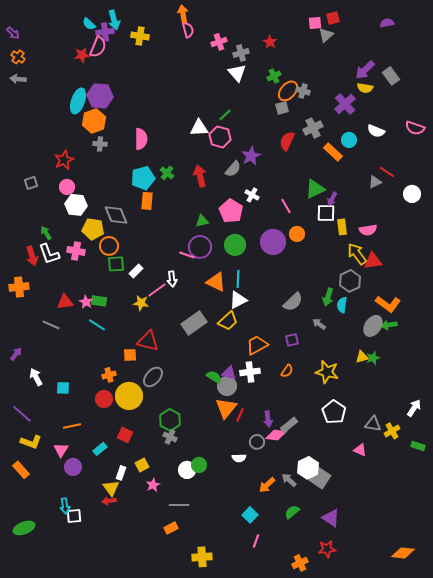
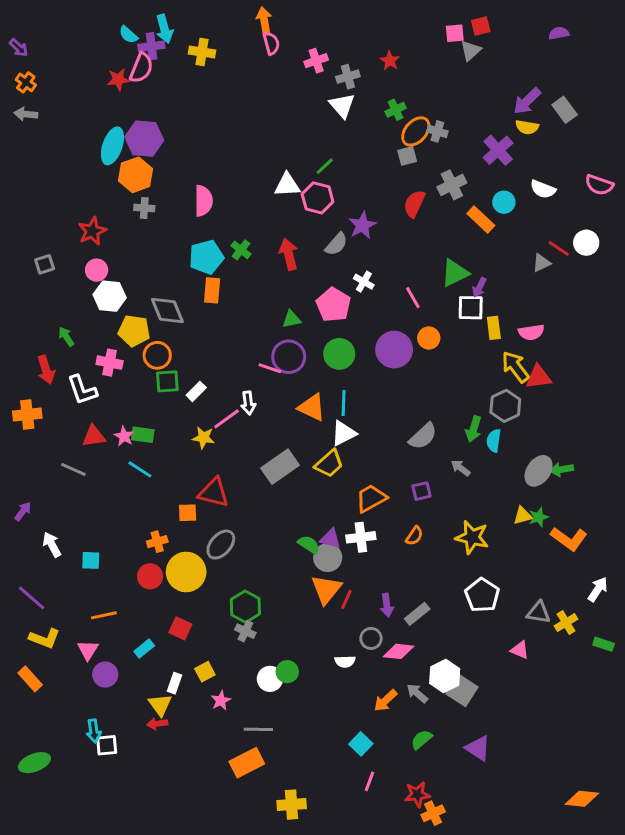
white circle: (412, 194) -> (586, 243), moved
white L-shape: (49, 254) -> (82, 390), moved
orange L-shape: (388, 304) -> (569, 539), moved
pink diamond: (276, 435) -> (398, 651), moved
orange rectangle: (171, 528) -> (247, 763), size x1.6
red star: (327, 549) -> (417, 794), moved

